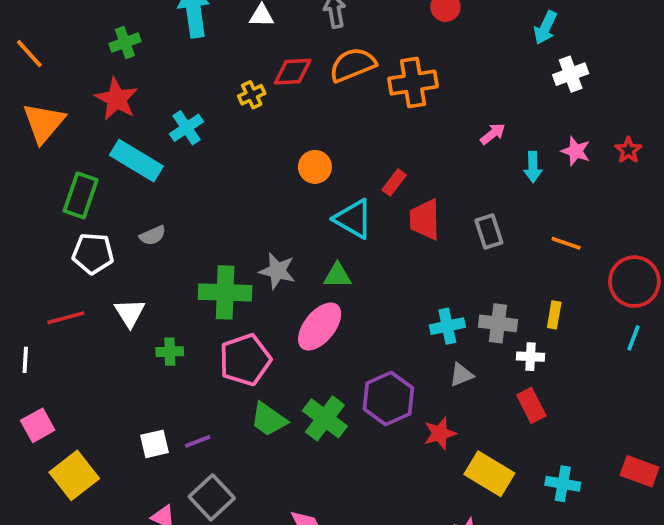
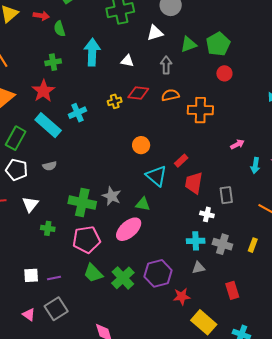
orange semicircle: (353, 65) -> (170, 95), size x0.7
white cross: (530, 357) -> (207, 214), moved

